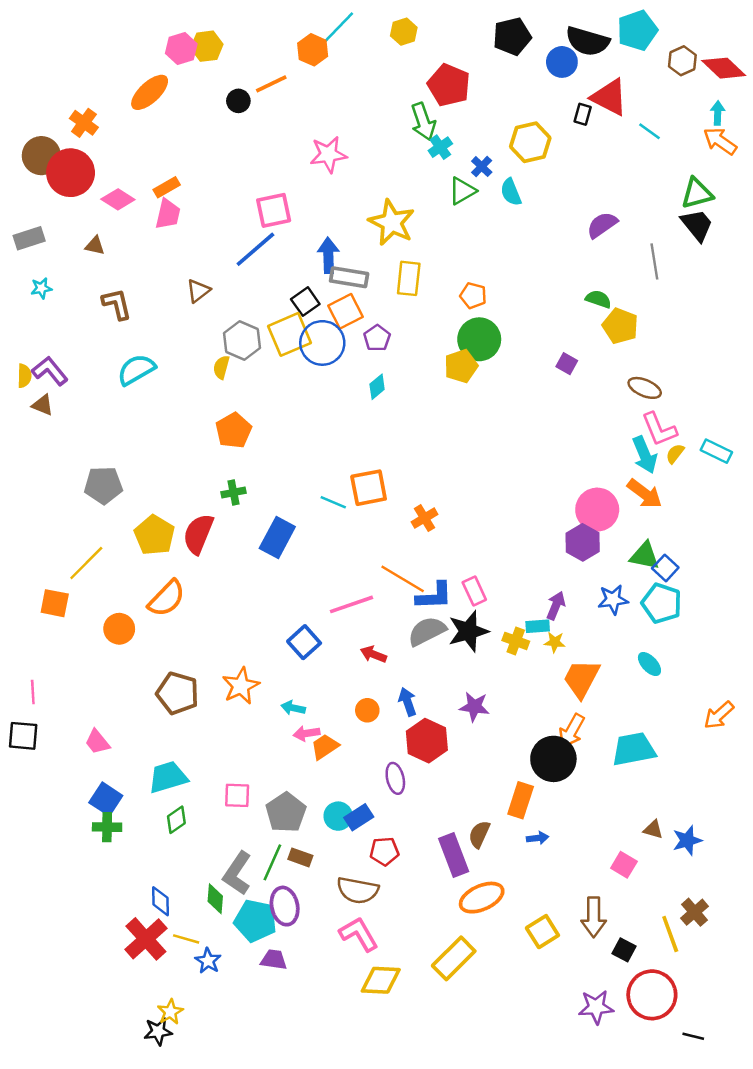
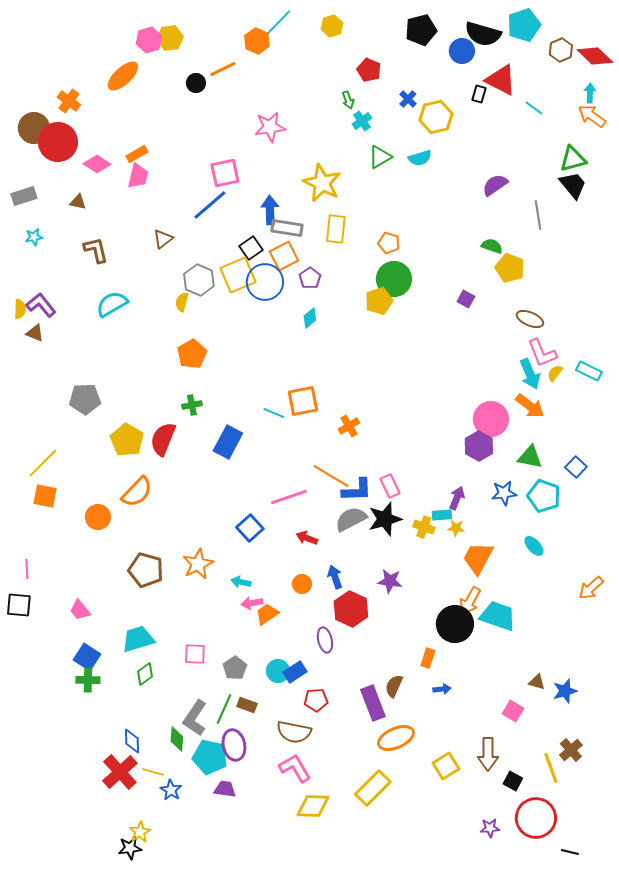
red pentagon: (449, 85) -> (369, 70), size x0.7
green arrow: (423, 122) -> (348, 100), size x0.6
blue cross: (482, 167) -> (408, 99), moved
cyan semicircle: (511, 192) -> (420, 158), turned -85
yellow line: (86, 563) -> (43, 463), moved
blue square: (665, 568) -> (576, 467), moved
cyan trapezoid: (634, 749) -> (498, 616), moved, turned 30
orange rectangle: (521, 800) -> (428, 658), size x0.7
gray pentagon: (286, 812) -> (235, 668), size x0.7
purple star: (596, 1007) -> (490, 828), size x0.7

